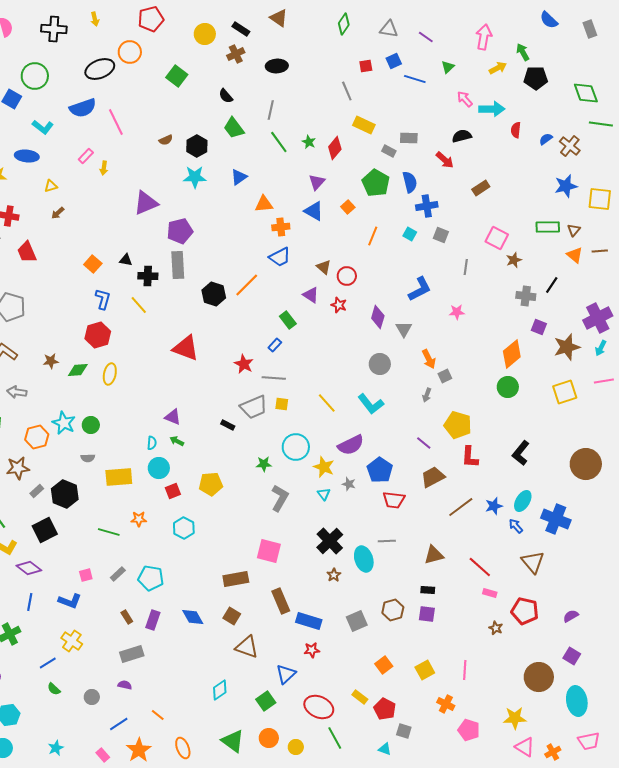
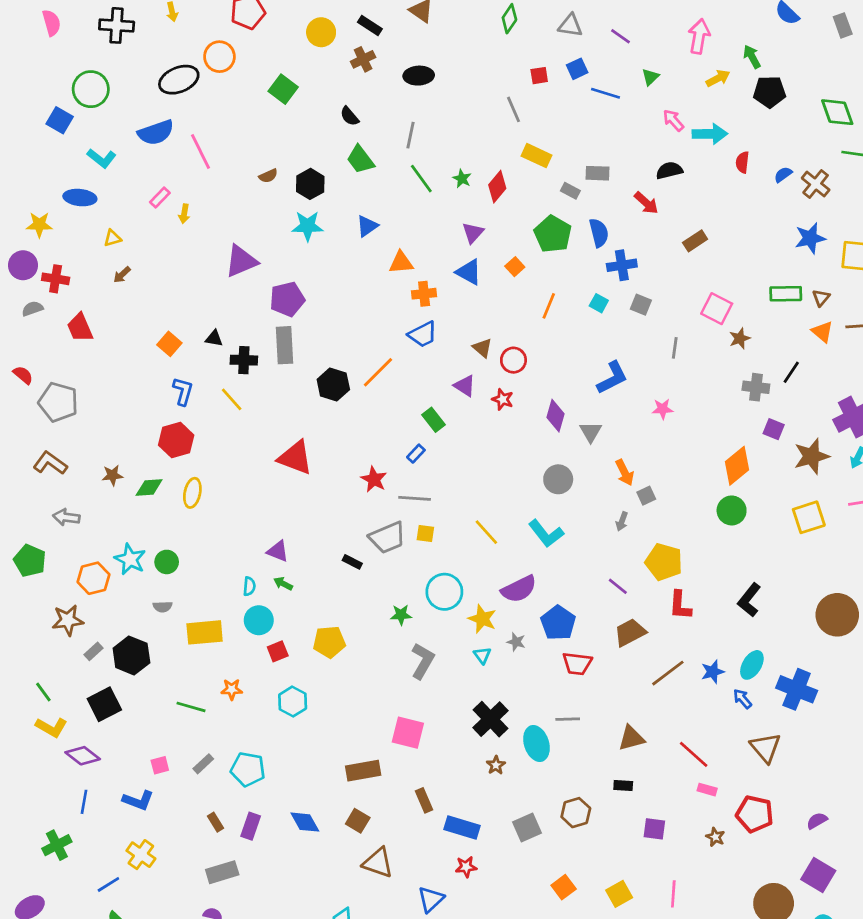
brown rectangle: (281, 601) -> (424, 800), size x0.7
purple square: (427, 614) -> (654, 829), moved
purple square: (572, 656) -> (818, 875), size x1.4

